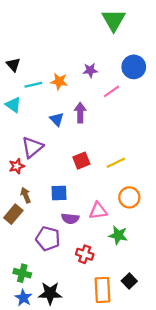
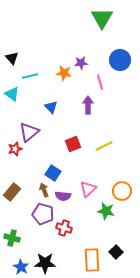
orange star: (59, 81) -> (64, 73), moved
pink line: (111, 91) -> (100, 82), turned -70
purple arrow: (80, 113) -> (88, 105), moved
blue square: (59, 193) -> (53, 173), turned 35
brown arrow: (26, 195) -> (44, 190), moved
orange circle: (129, 197) -> (122, 191), moved
pink triangle: (98, 211) -> (88, 189), turned -36
red cross: (85, 254) -> (64, 228), moved
green cross: (22, 273) -> (12, 238), moved

